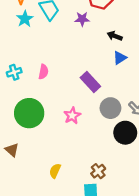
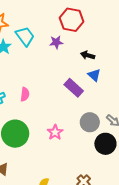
blue triangle: (120, 58) -> (94, 75), turned -40
purple rectangle: (90, 82) -> (74, 88), moved

